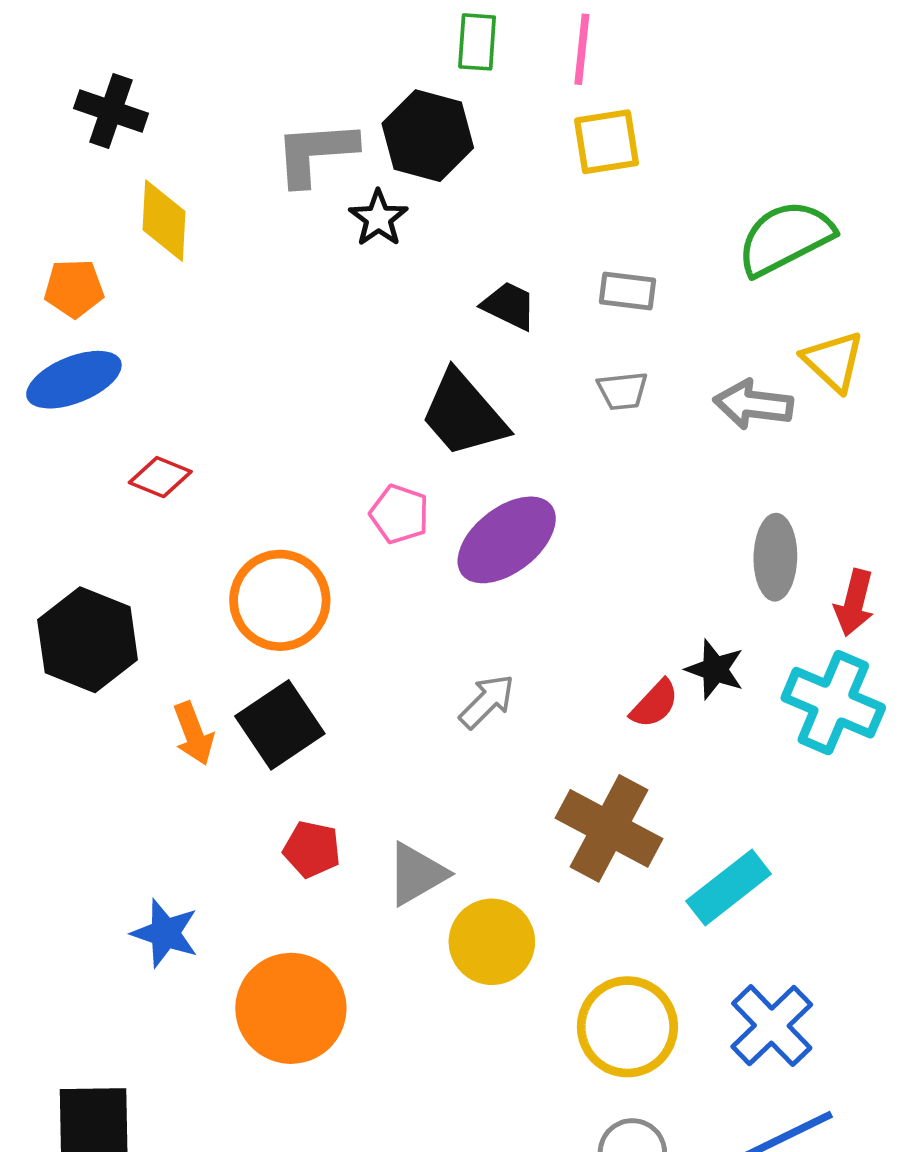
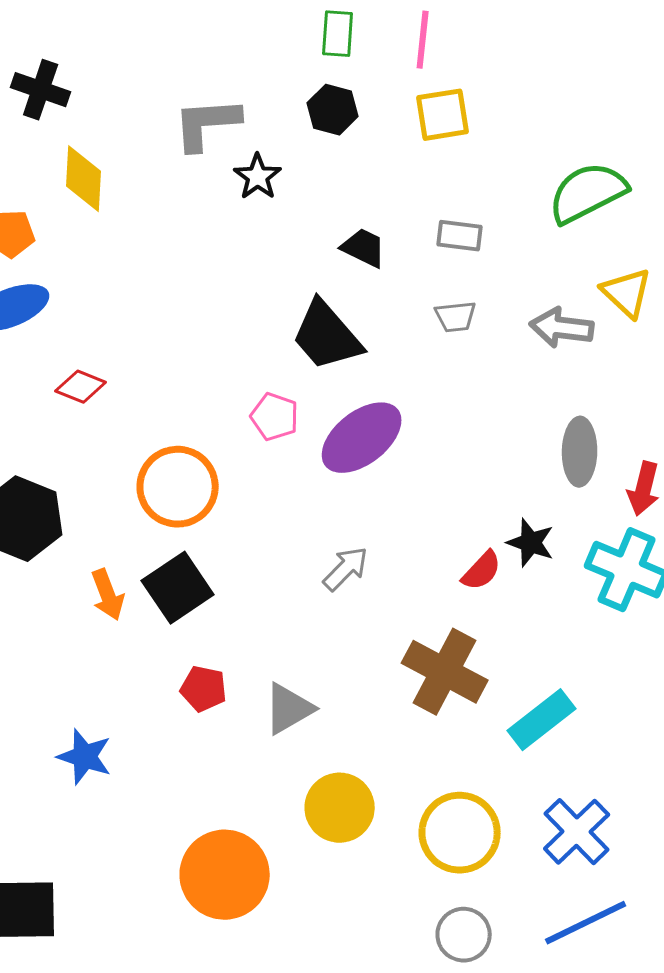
black hexagon: (428, 136) -> (333, 110), moved, size x0.7
yellow circle: (492, 942) -> (340, 808), moved
orange circle: (291, 1008) -> (225, 875), moved

